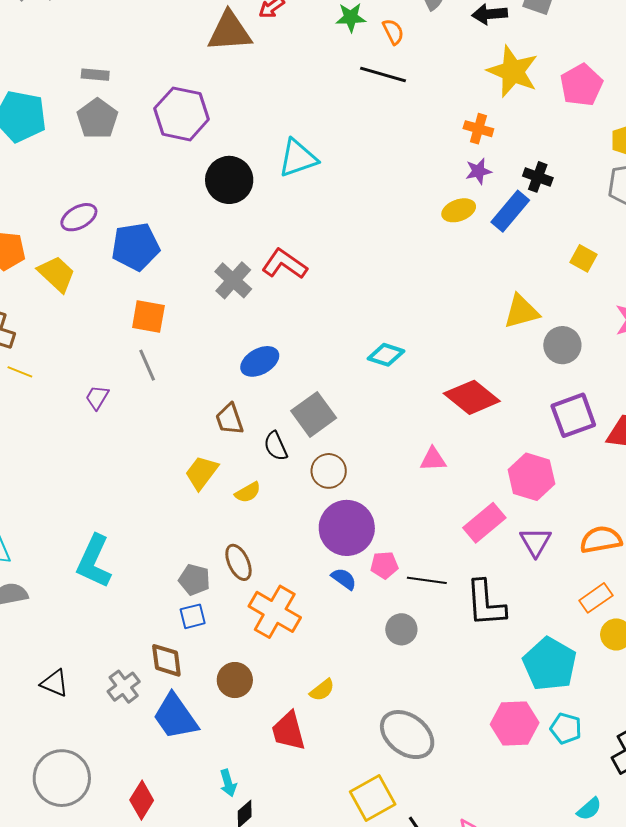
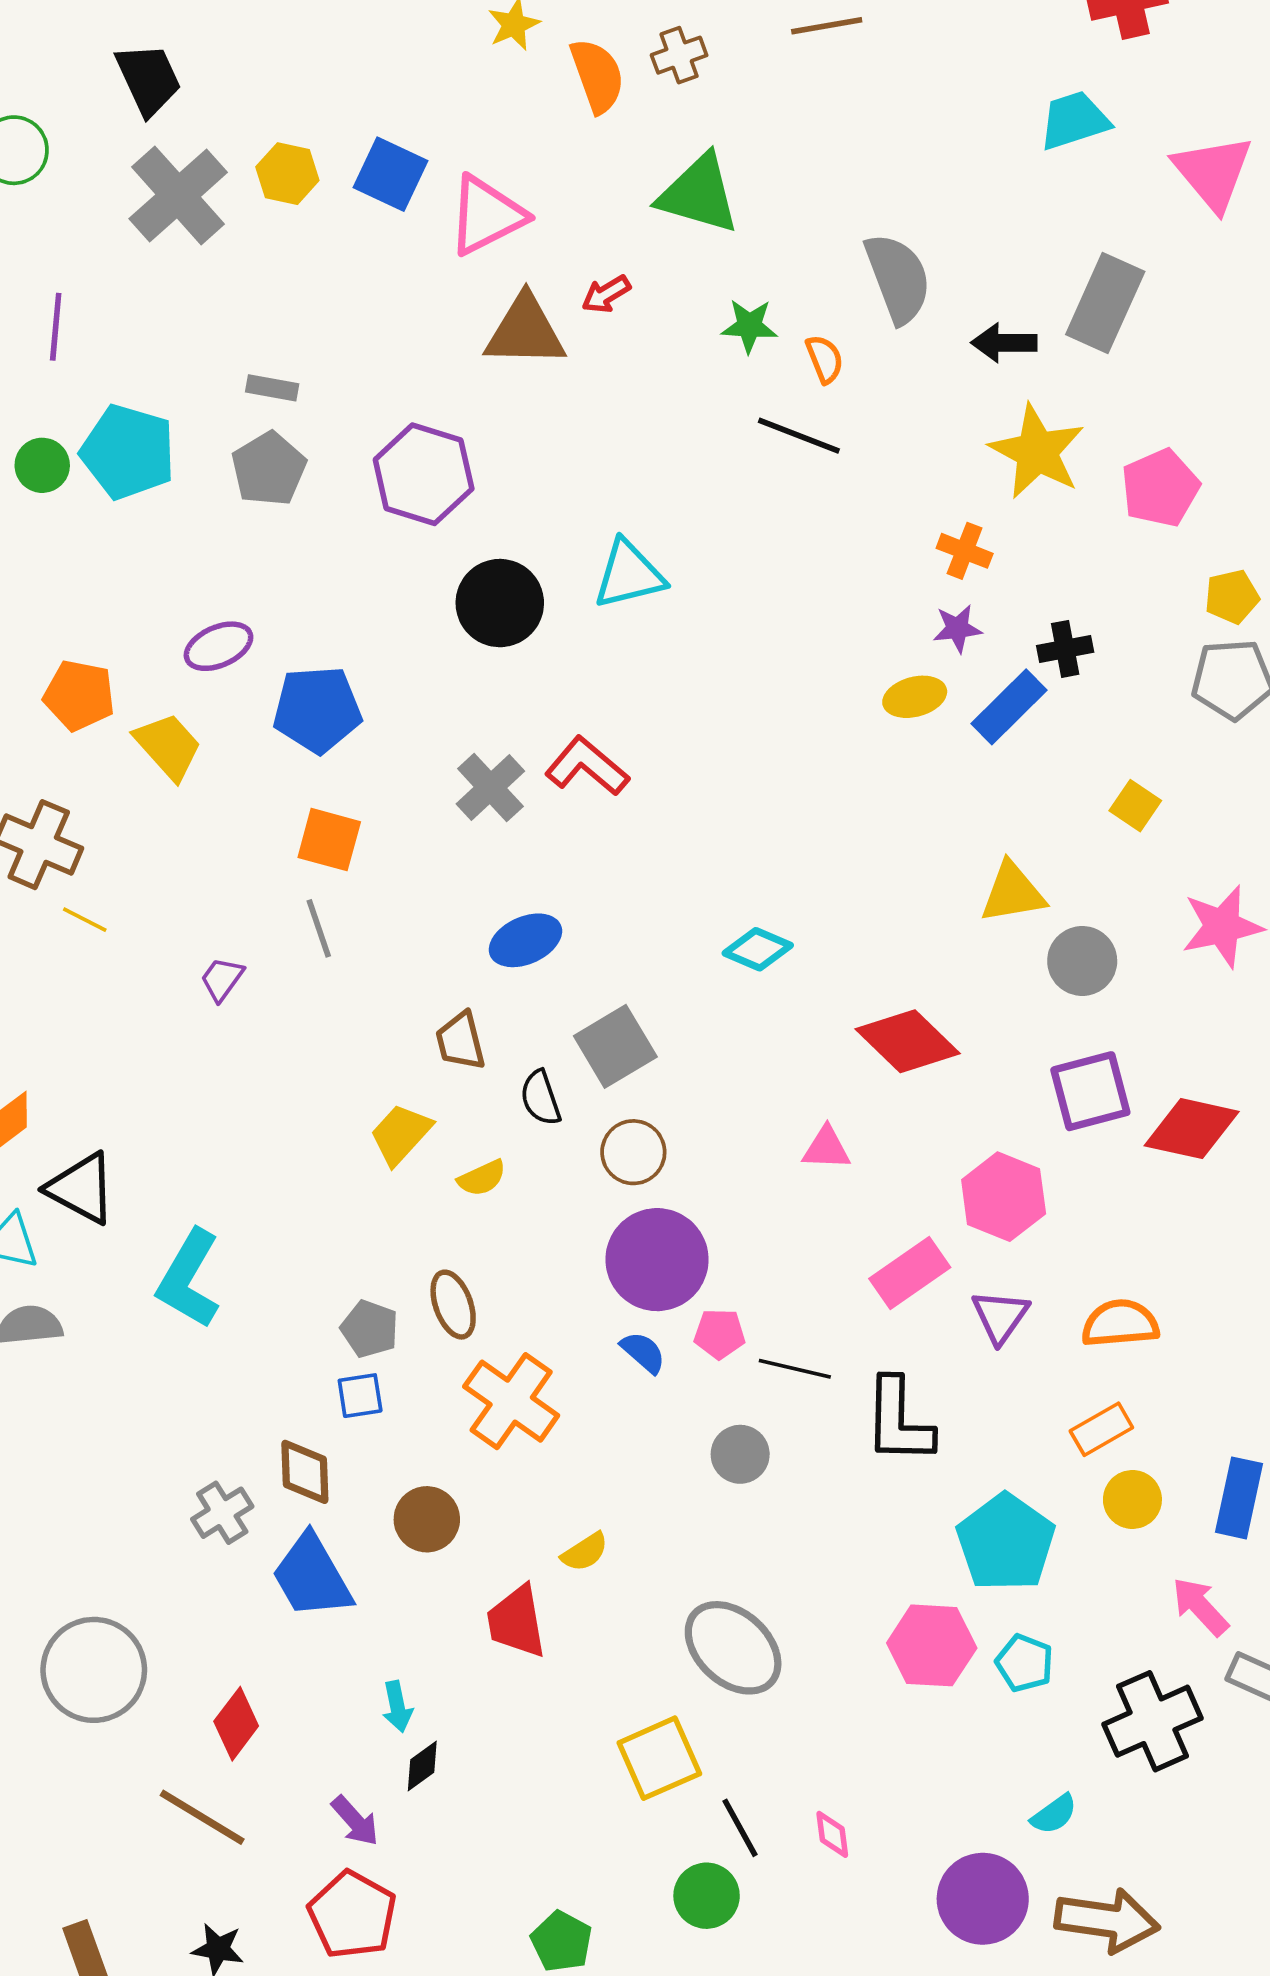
black cross: (538, 177) -> (1065, 649), turned -36
black triangle: (55, 683) -> (81, 1188), moved, size x1.4

